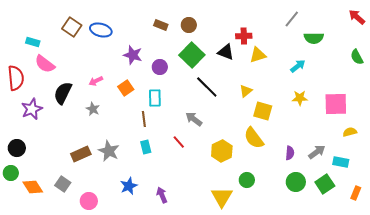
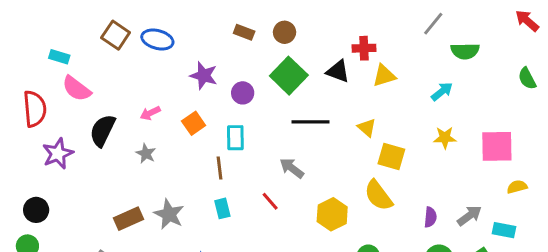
black line: (207, 87) -> (311, 122), turned -45
yellow triangle: (246, 91) -> (367, 128), turned -40

